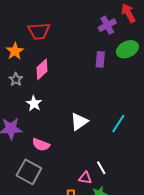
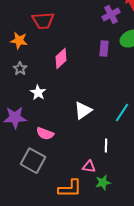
orange star: (15, 51) -> (19, 41), turned -30
pink diamond: (42, 69) -> (61, 59), moved
white line: (101, 168) -> (106, 146), moved, turned 32

